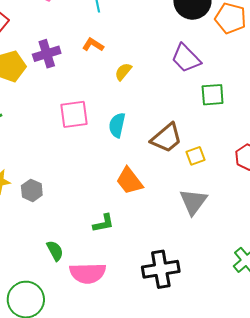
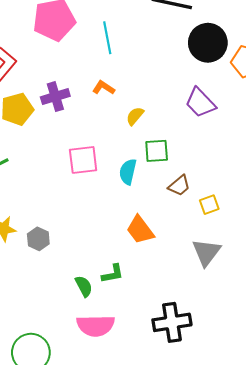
green square: (213, 95) -> (157, 151), moved
brown trapezoid: (167, 138) -> (179, 186), size x0.7
green semicircle: (55, 251) -> (84, 286), moved

